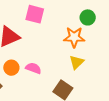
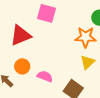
pink semicircle: (33, 68) -> (45, 76), moved

